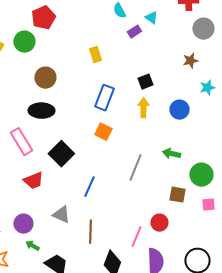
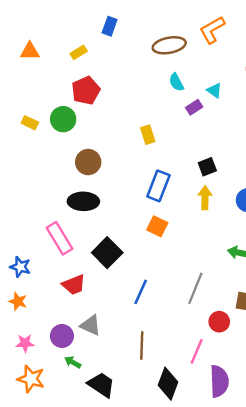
gray line: (135, 168) -> (195, 288), moved
gray triangle: (61, 215) -> (91, 325), moved
red circle: (159, 223) -> (219, 322), moved

